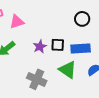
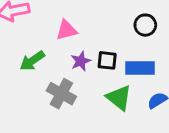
pink triangle: (17, 22) -> (66, 30), moved
gray cross: (37, 79) -> (61, 94), moved

